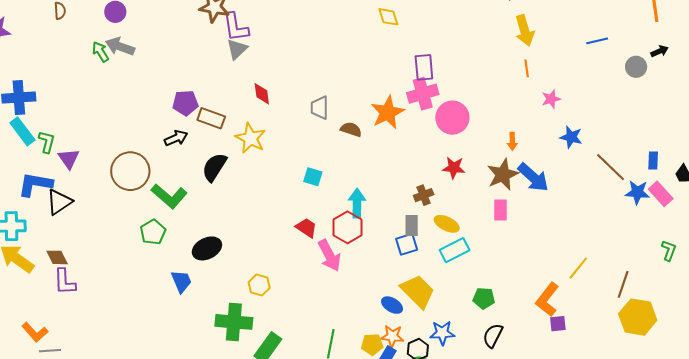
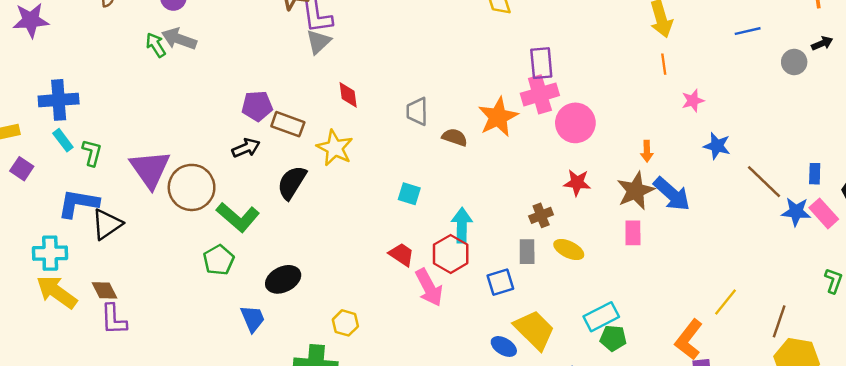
cyan rectangle: (22, 131) -> (63, 140), size x0.7
purple triangle: (69, 159) -> (150, 169), moved, size x1.6
blue square: (407, 244) -> (500, 282), moved
cyan rectangle: (455, 250) -> (601, 317), moved

